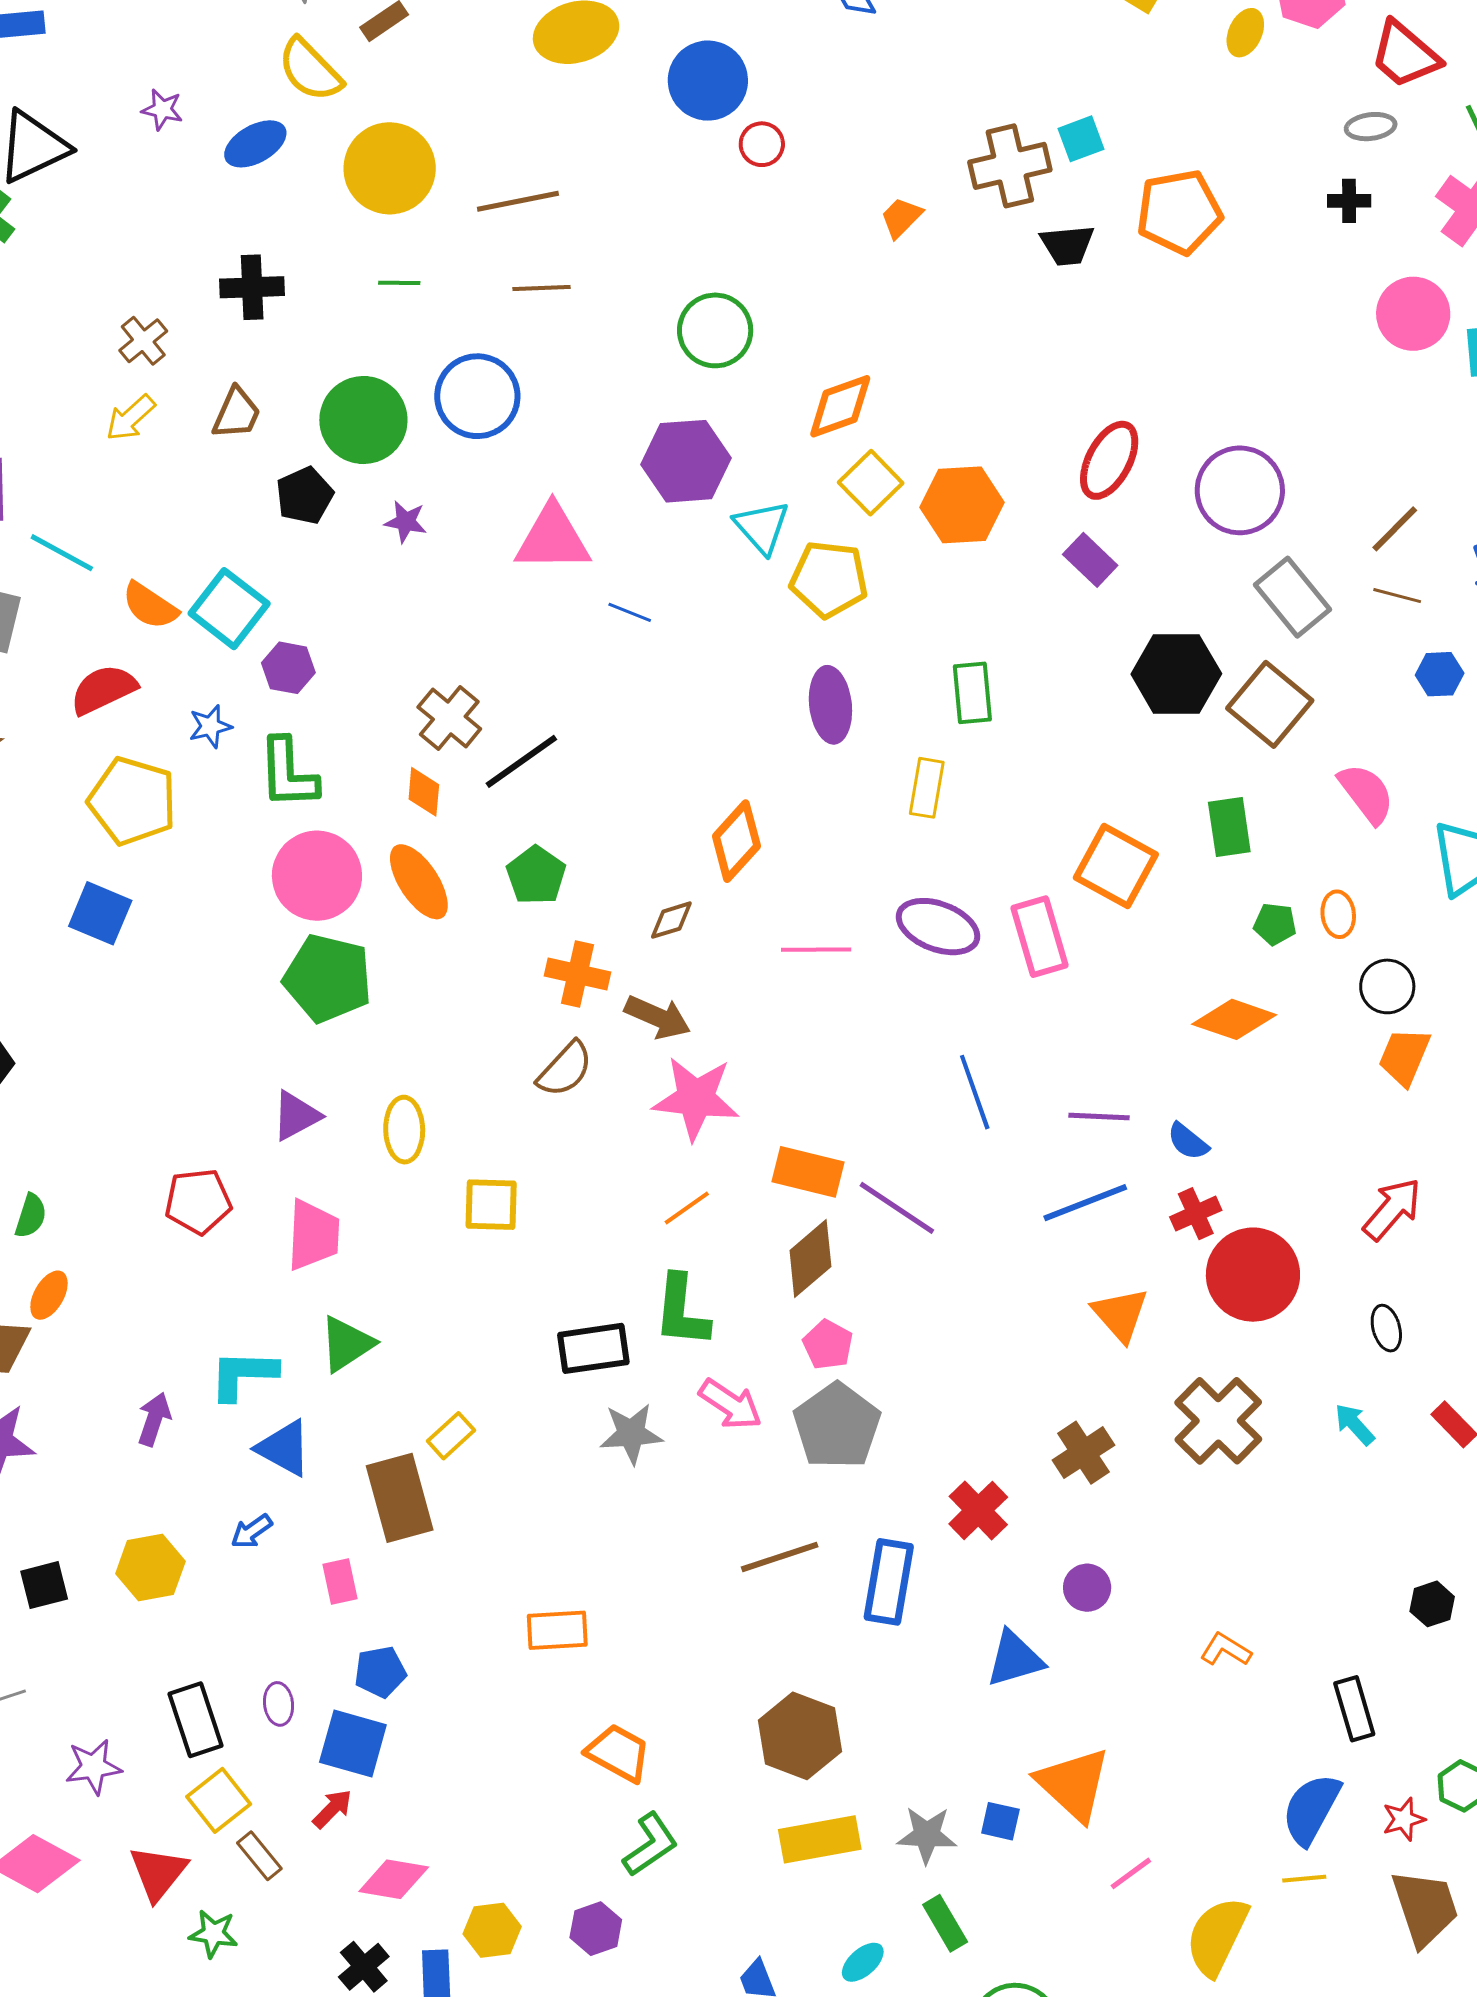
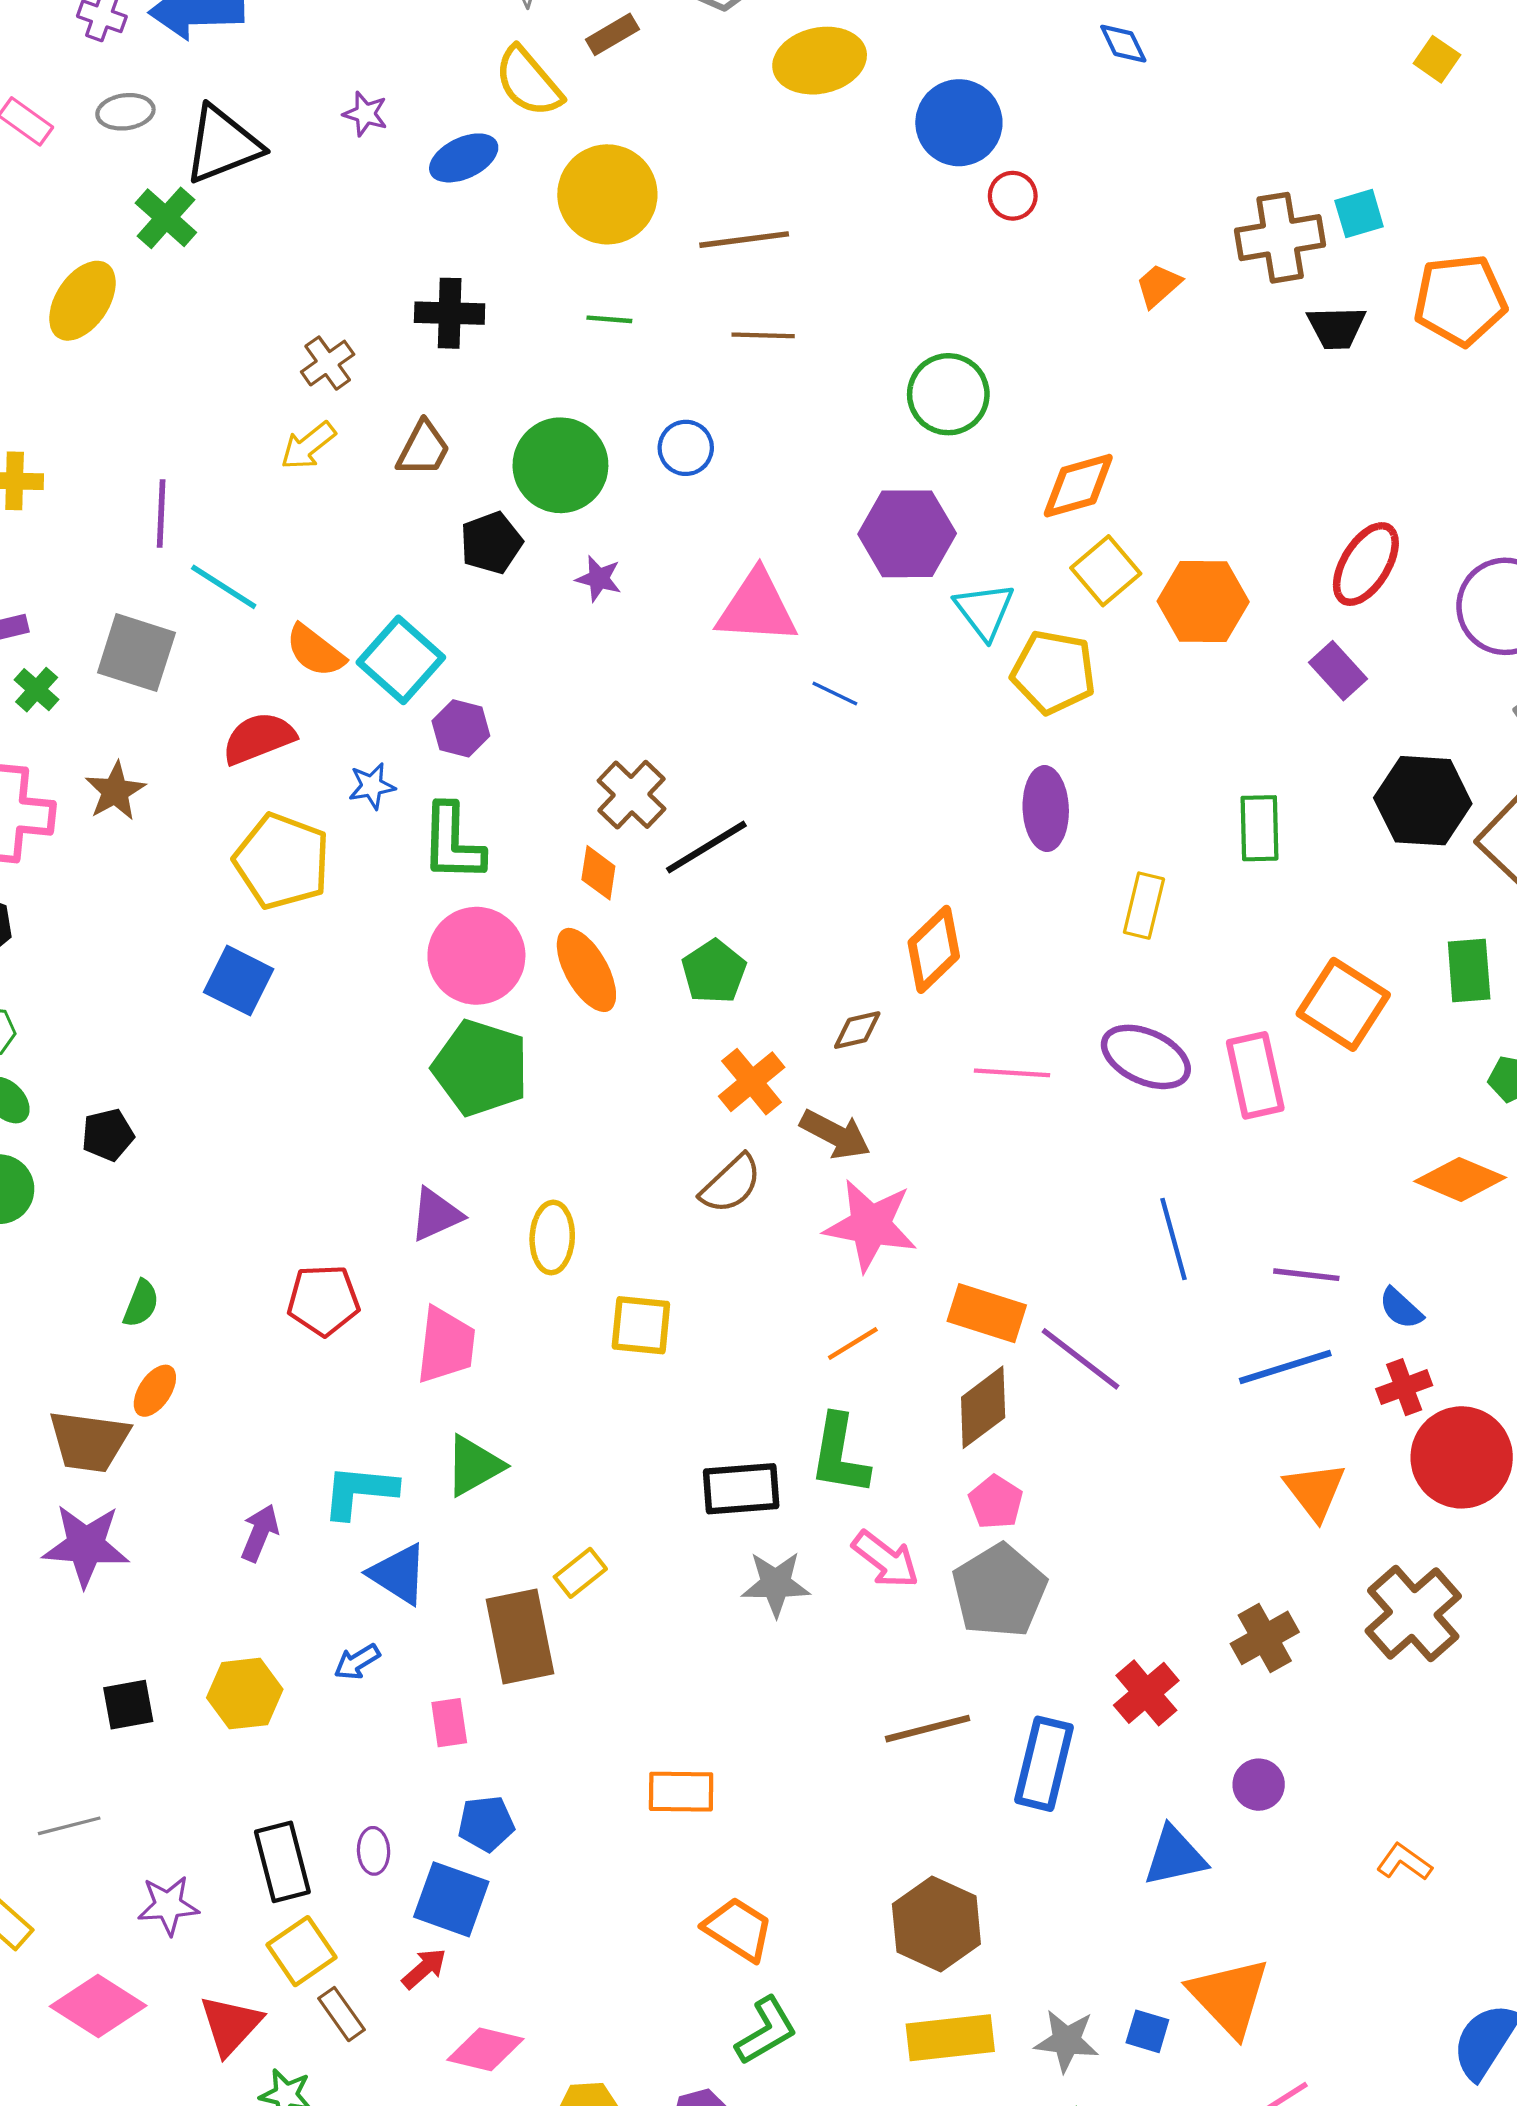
blue circle: (477, 396) -> (686, 448), size x0.6
green rectangle: (972, 693) -> (1260, 828), moved
orange cross: (577, 974) -> (752, 1082), turned 34

